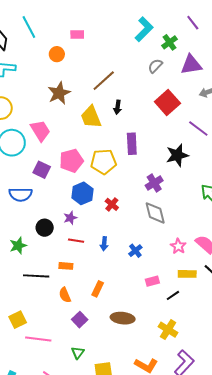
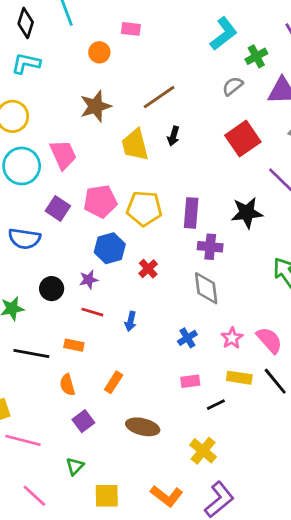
purple rectangle: (132, 144) -> (191, 213), moved
purple cross: (154, 183) -> (210, 247), turned 30
blue cross: (135, 251) -> (187, 338), moved

